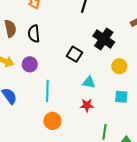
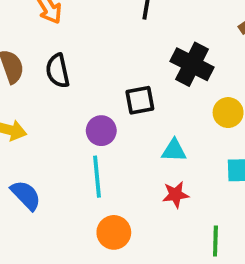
black square: (74, 54) -> (140, 100), turned -35
purple circle: (30, 64) -> (101, 131), moved

